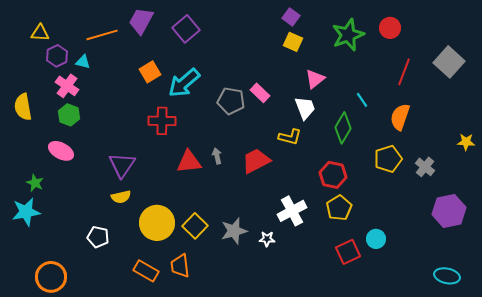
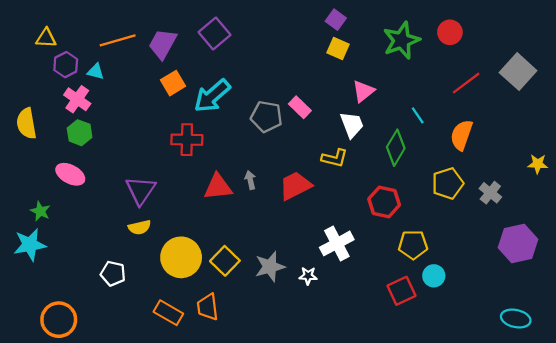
purple trapezoid: (141, 21) -> (163, 44), moved
red line: (404, 72) -> (466, 83), turned 32
yellow pentagon: (339, 208) -> (413, 245), moved, turned 30

